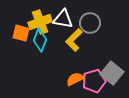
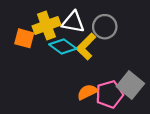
cyan diamond: (40, 40) -> (63, 47), moved, turned -75

